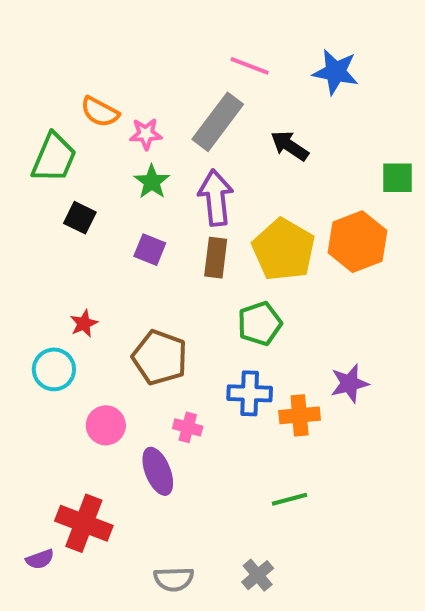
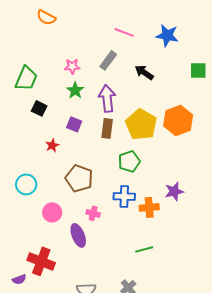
orange semicircle: (100, 112) -> (46, 17), moved
gray rectangle: (218, 122) -> (108, 60), size x0.7
green square: (397, 178) -> (198, 70), moved
red star: (84, 324) -> (52, 145), moved

